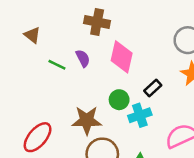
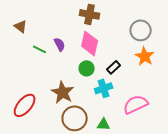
brown cross: (97, 22) -> (90, 14), moved
green circle: (119, 100) -> (87, 68), moved
brown star: (87, 120) -> (63, 92), turned 30

